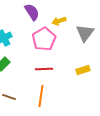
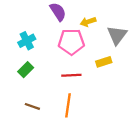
pink pentagon: (44, 39) -> (71, 42), turned 30
yellow rectangle: (83, 70) -> (104, 62), moved

